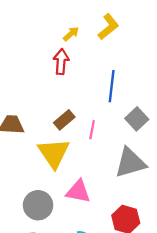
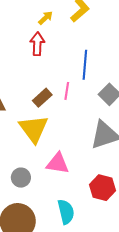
pink line: (92, 130) -> (67, 91), moved
gray circle: (38, 205) -> (21, 178), size x0.7

